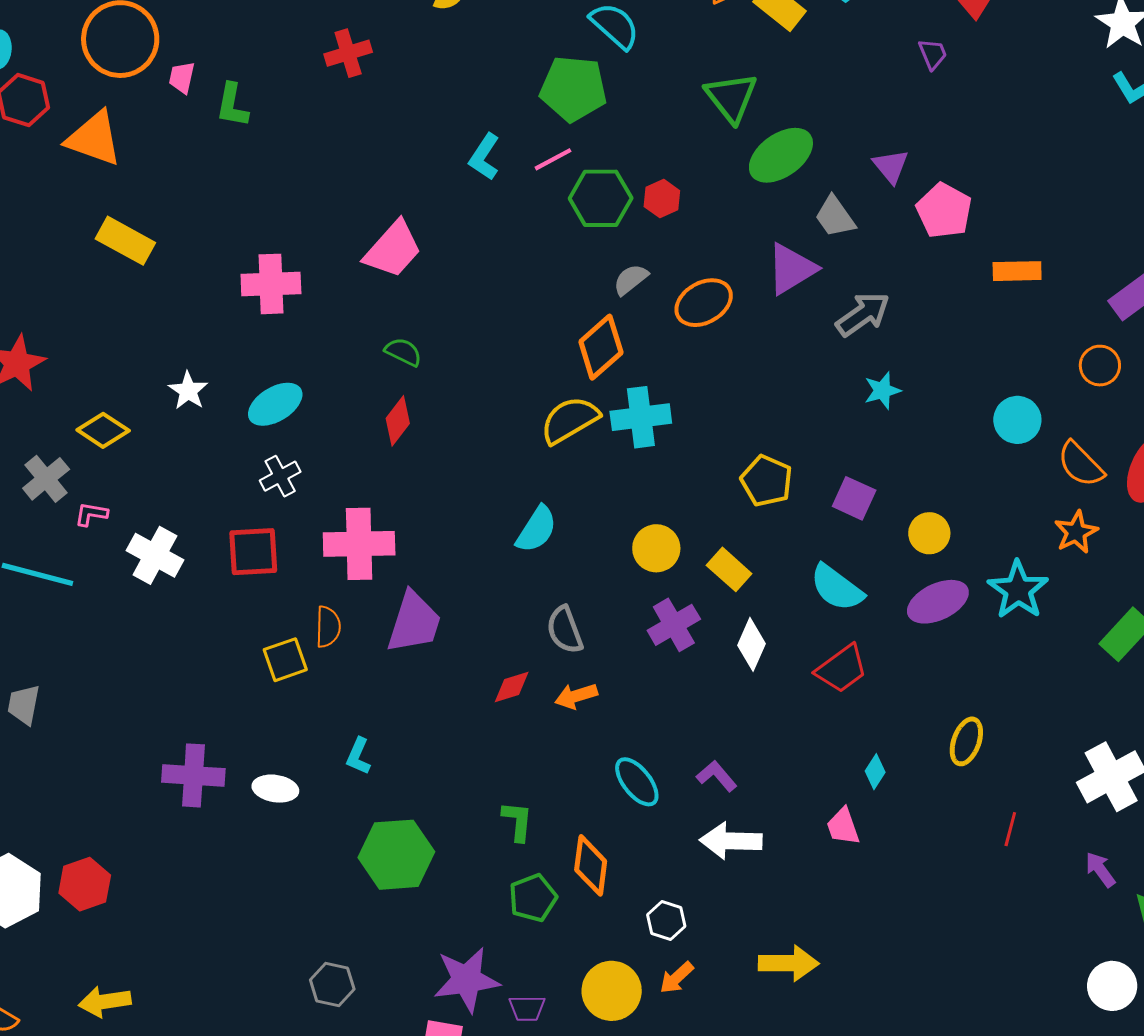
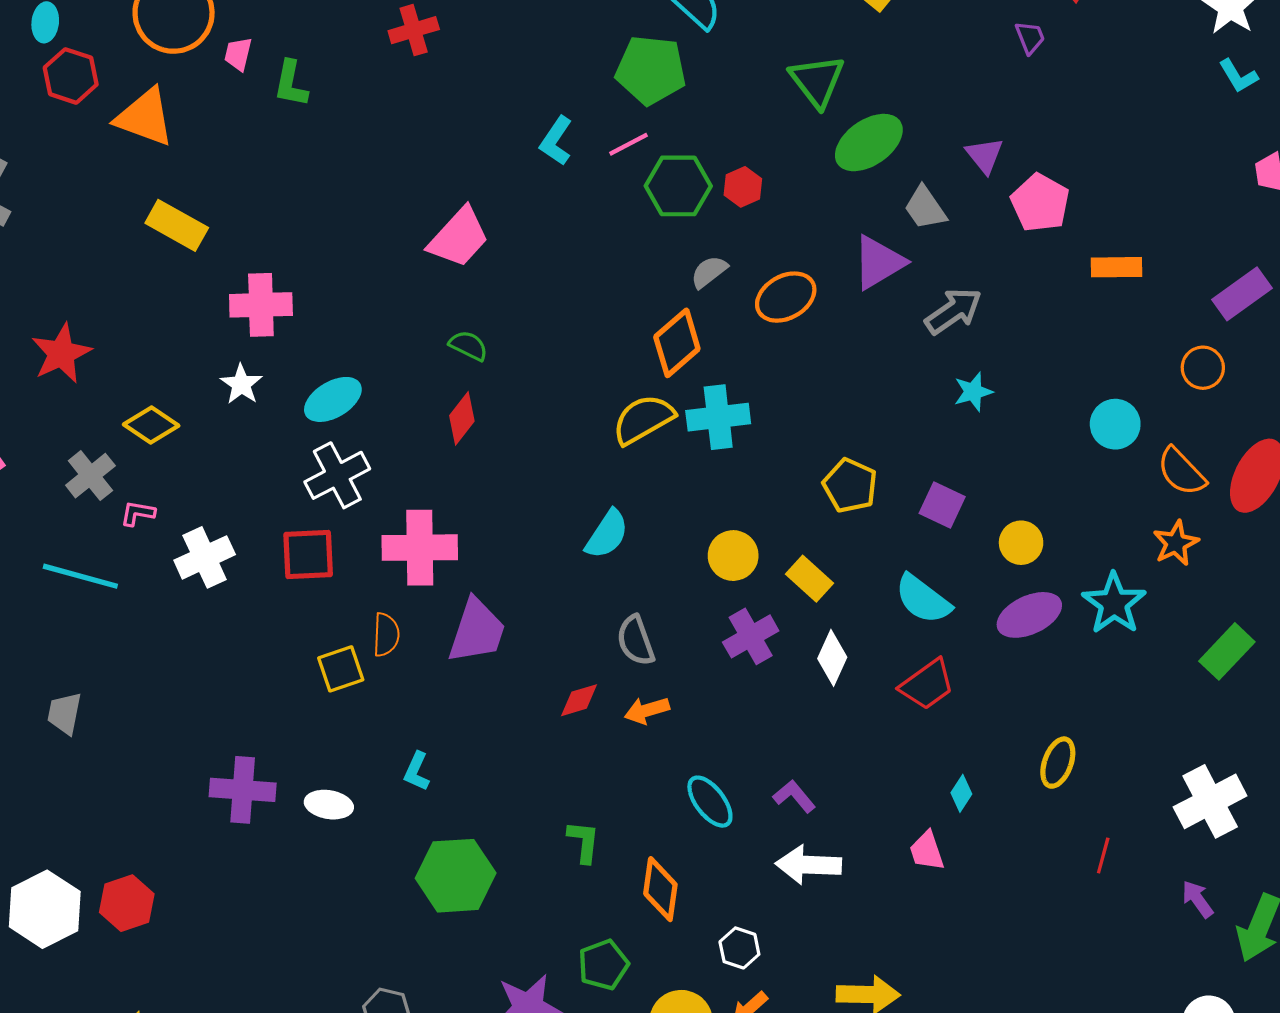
pink cross: (271, 284) -> (261, 305), moved
white cross: (280, 476) -> (337, 475), size x1.5
white cross: (155, 555) -> (205, 557), turned 36
green pentagon: (533, 898) -> (603, 965), moved

